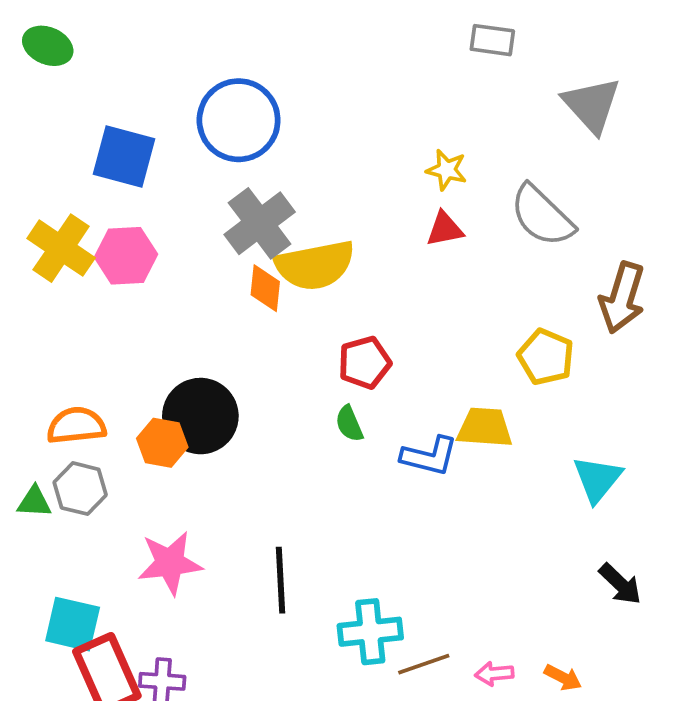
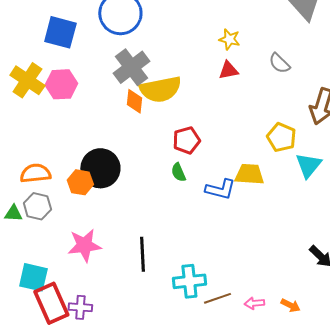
gray semicircle: (542, 216) -> (279, 63), size x0.6
cyan triangle: (597, 479) -> (308, 165), moved

